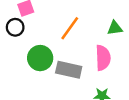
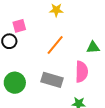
green circle: (40, 58) -> (15, 83), moved

